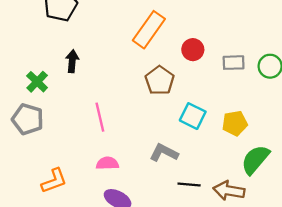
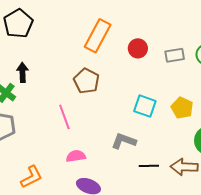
black arrow: (72, 61) -> (22, 72), moved
brown pentagon: (160, 80) -> (86, 81), moved
yellow pentagon: (235, 123) -> (182, 108), turned -30

